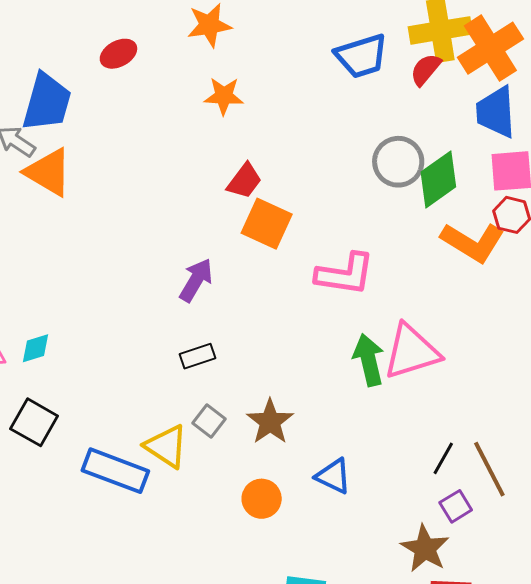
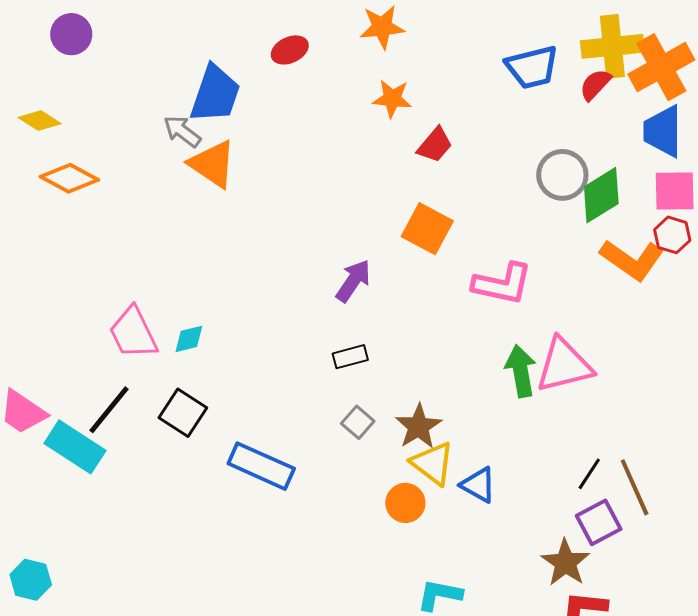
red trapezoid: (244, 181) -> (435, 145), moved
yellow triangle: (166, 446) -> (433, 463), moved
purple square: (456, 506) -> (599, 522), size x1.4

